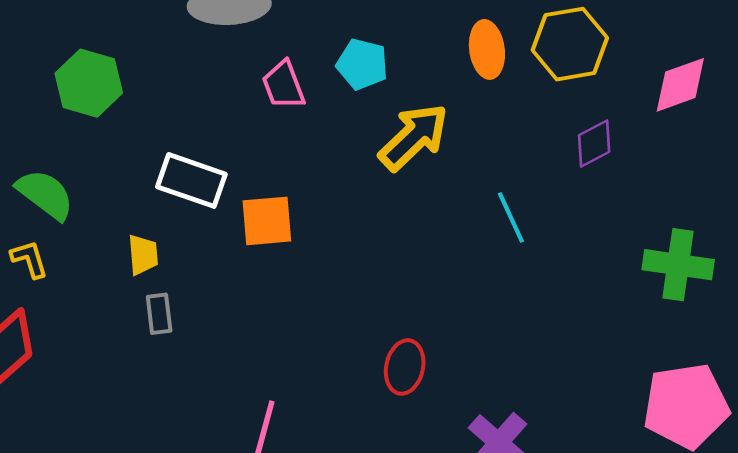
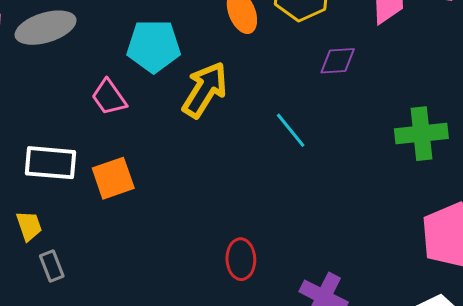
cyan pentagon: (362, 64) -> (154, 46), size x1.4
pink trapezoid: (283, 85) -> (109, 97), moved
purple diamond: (594, 143) -> (338, 61), turned 39

